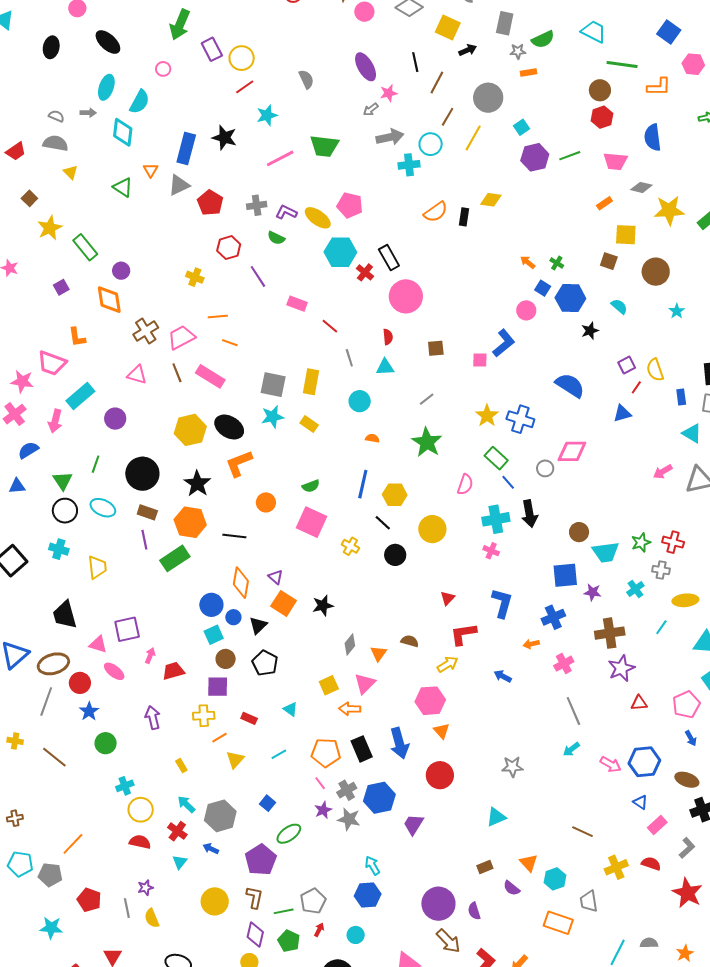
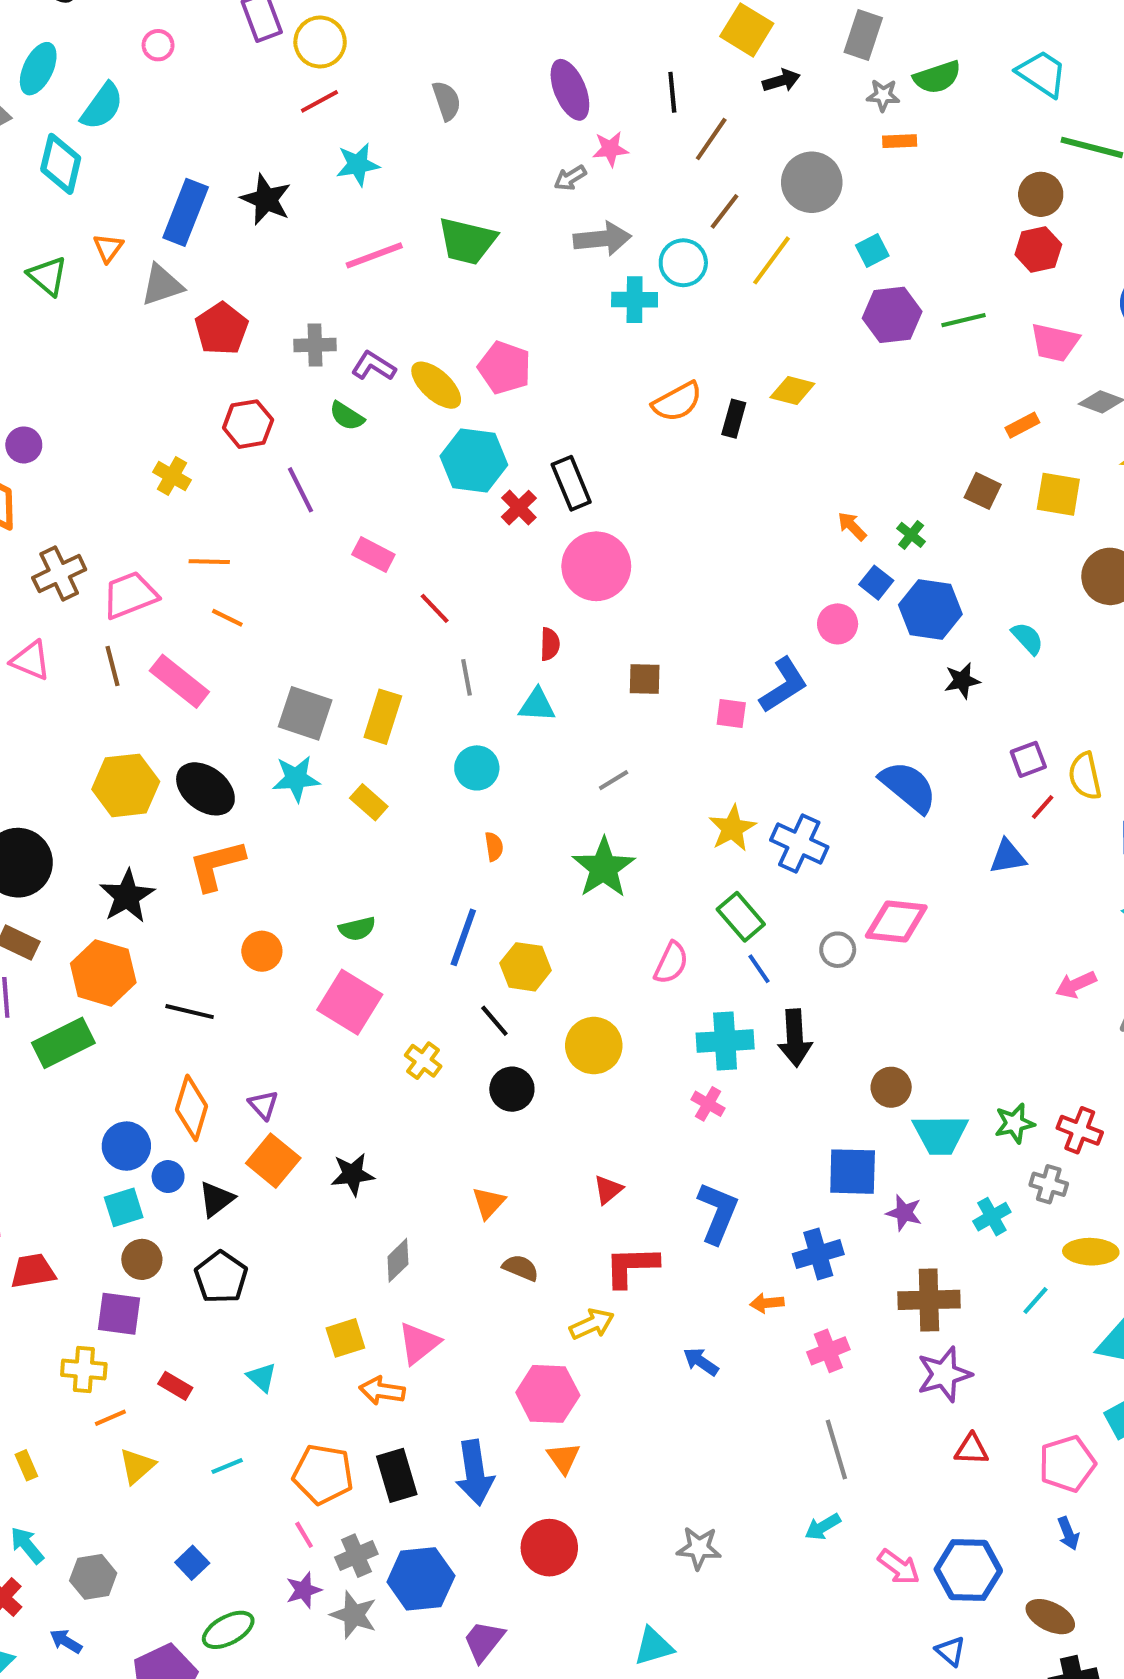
brown square: (609, 261) -> (983, 491), moved
orange semicircle: (372, 438) -> (494, 847), turned 64
orange triangle: (379, 653) -> (489, 1203), moved
gray hexagon: (220, 816) -> (93, 1577), size x0.7

